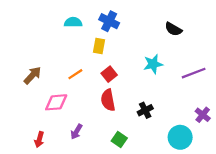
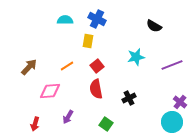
cyan circle: (180, 137) -> (172, 122), moved

